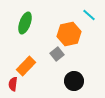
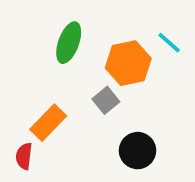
cyan line: (89, 15) -> (169, 43), moved
green ellipse: (25, 23) -> (69, 43), moved

